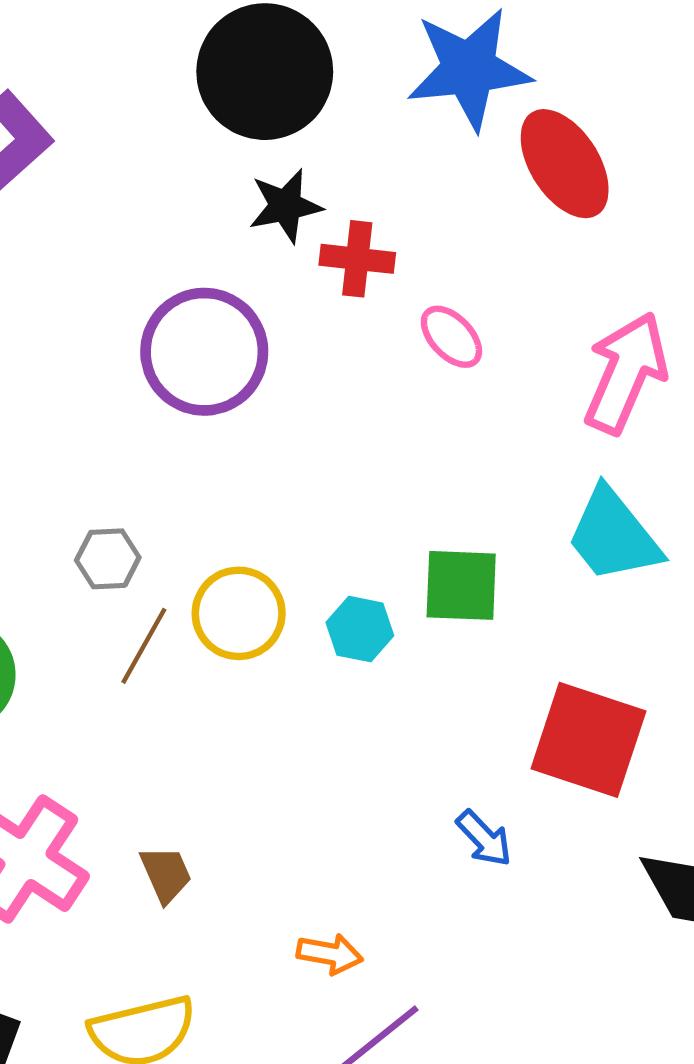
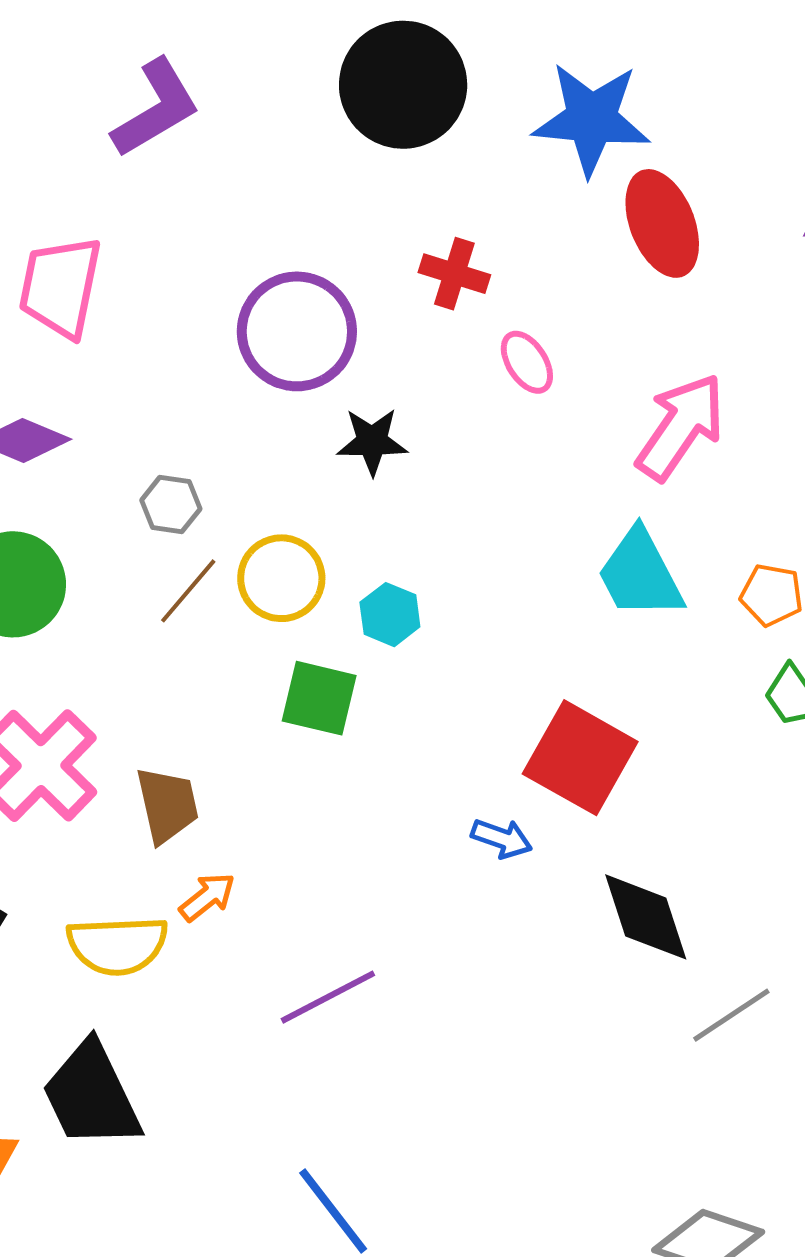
black star: (285, 206) -> (372, 441), moved
green square: (461, 585) -> (319, 698), moved
blue arrow: (484, 838) -> (502, 838), moved, turned -38
brown trapezoid: (166, 874) -> (167, 805), size x1.4
orange arrow: (330, 954) -> (207, 897), moved, turned -60

